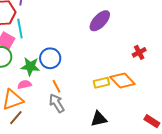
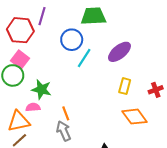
cyan line: (20, 29) -> (84, 58), moved, turned 36
blue circle: (50, 58) -> (72, 40), moved
yellow rectangle: (101, 83) -> (125, 86), moved, turned -70

